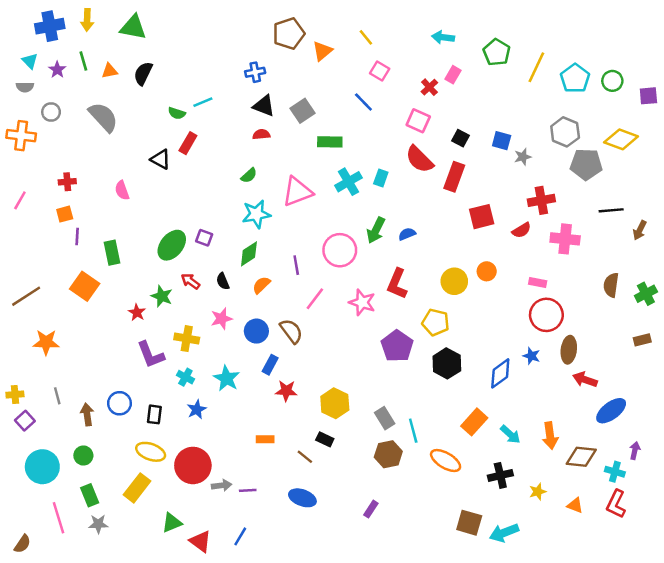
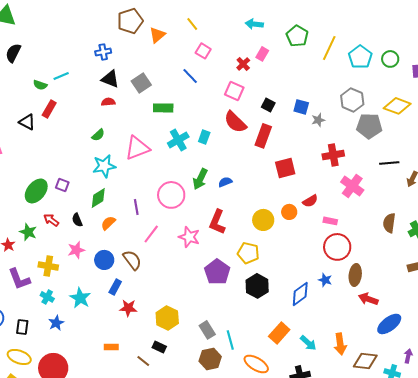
red semicircle: (521, 230) -> (310, 201), moved
pink cross: (565, 239) -> (352, 186), turned 30

